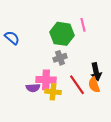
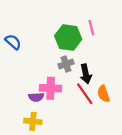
black arrow: (96, 72) -> (86, 74), moved
yellow cross: (53, 92) -> (33, 121), moved

